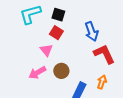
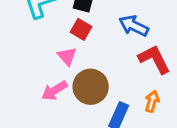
blue arrow: (91, 31) -> (134, 26), turned 138
brown circle: (61, 71) -> (91, 87), size x1.5

